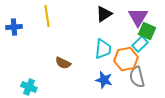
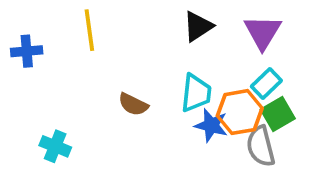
green square: (147, 31) -> (278, 114), moved, turned 36
brown semicircle: (63, 63) -> (133, 104), moved
blue star: (104, 80) -> (211, 125), moved
cyan cross: (29, 87) -> (55, 146), moved

